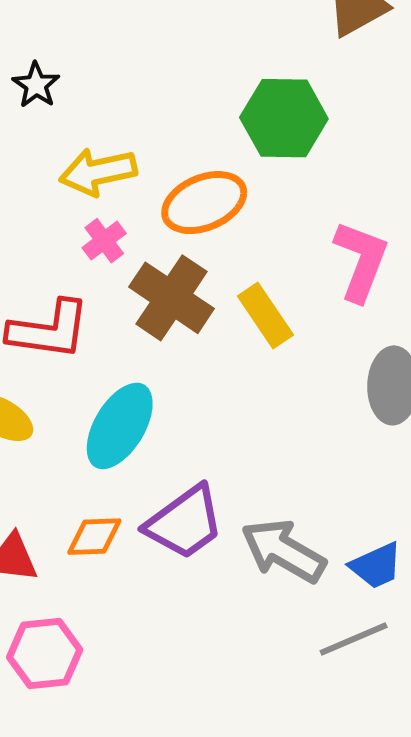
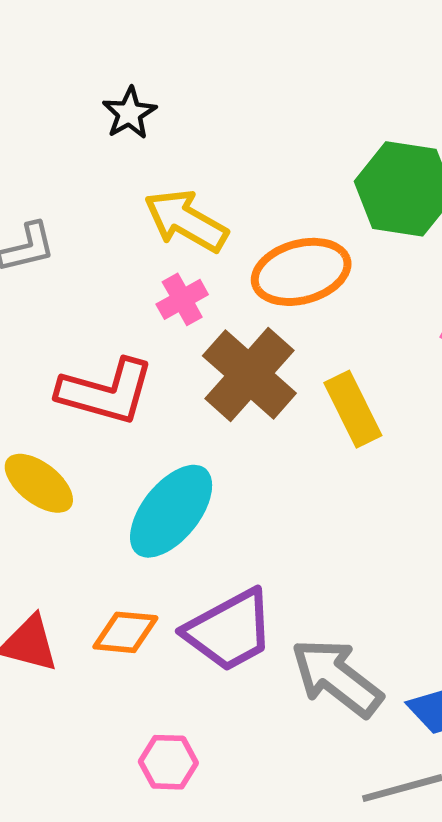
yellow arrow: (98, 172) -> (186, 221), turned 34
pink hexagon: (45, 654) -> (168, 762), moved, size x0.7

